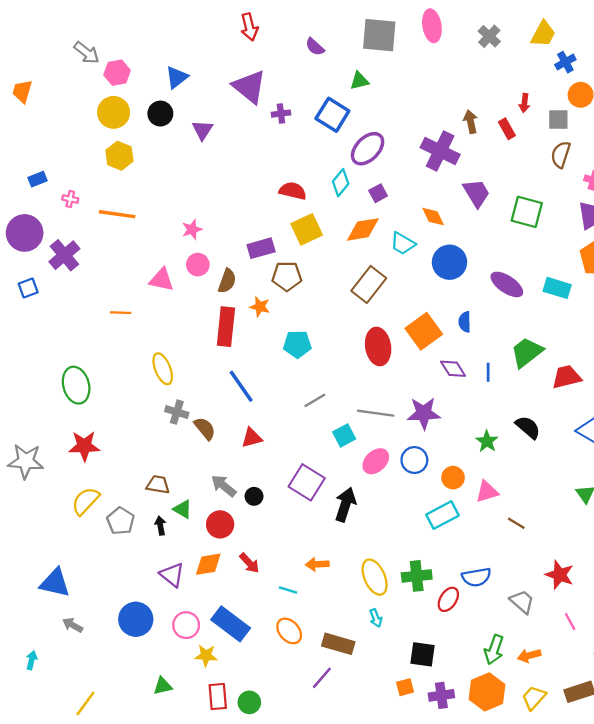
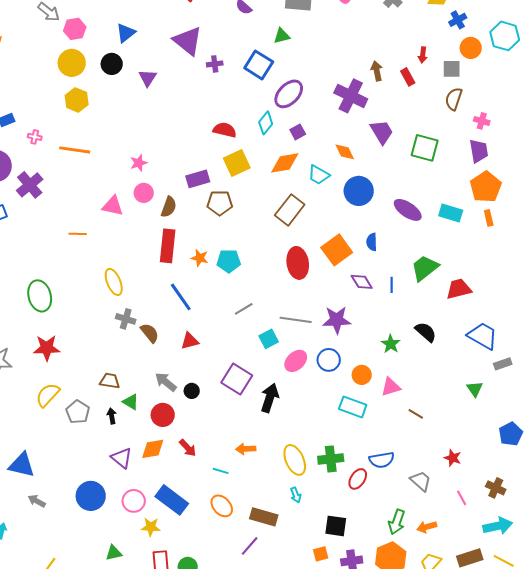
orange star: (260, 307) -> (200, 258), moved
cyan rectangle: (442, 515) -> (353, 407), turned 48
red star: (560, 575) -> (453, 458), size x0.7

